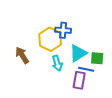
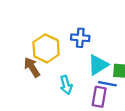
yellow hexagon: (50, 39) -> (46, 48), moved
cyan arrow: (57, 63) -> (66, 85), moved

